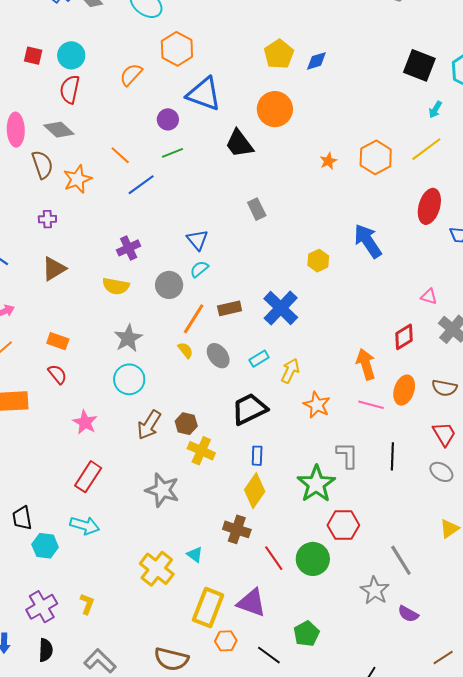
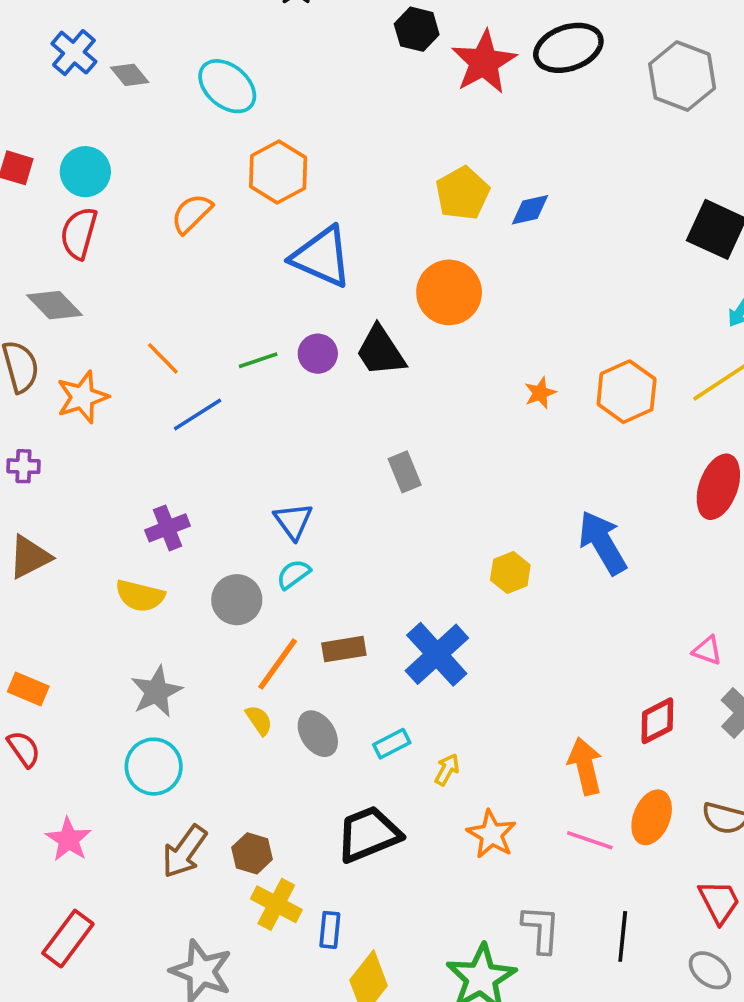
purple circle: (168, 119) -> (318, 354), moved
yellow arrow: (290, 371) -> (447, 769), size x0.7
blue rectangle: (257, 456) -> (330, 930), moved

